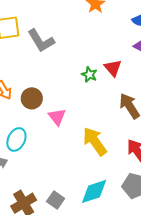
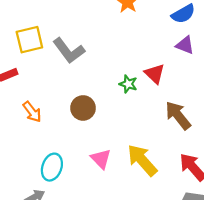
brown circle: (32, 98) -> (83, 108), moved
pink triangle: (57, 117) -> (101, 159), moved

